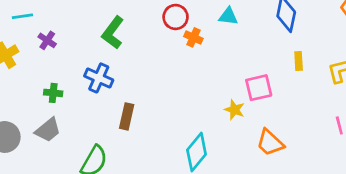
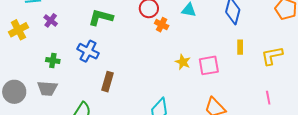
green L-shape: (113, 33) -> (101, 17), turned 65
yellow star: (234, 110) -> (183, 62), moved
gray trapezoid: (48, 130) -> (47, 88), turned 40

